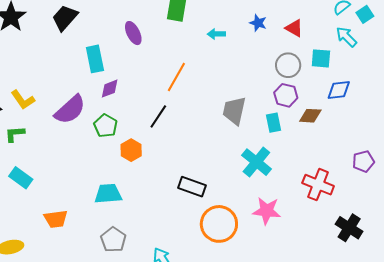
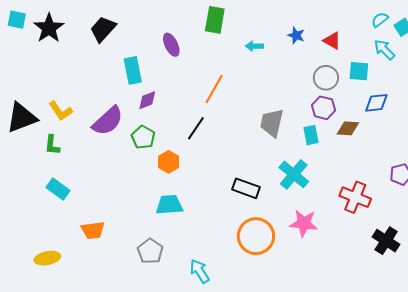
green L-shape: (15, 134) -> (52, 145), turned -80
black rectangle: (192, 187) -> (246, 188), moved
cyan trapezoid: (108, 194) -> (169, 205), moved

